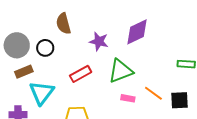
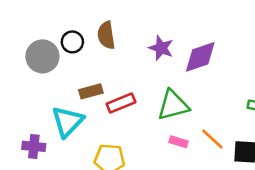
purple star: (99, 41) -> (161, 48), moved
black circle: (45, 48) -> (72, 42), moved
brown rectangle: (24, 72) -> (91, 91), moved

